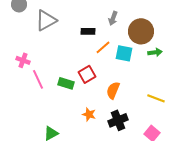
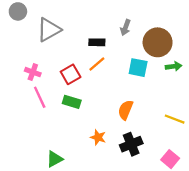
orange line: (103, 47) -> (97, 64), moved
pink cross: (23, 60) -> (33, 72), moved
red square: (87, 74) -> (71, 74), moved

